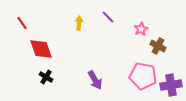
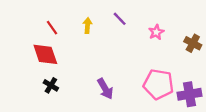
red line: (22, 23) -> (52, 28), moved
brown cross: (158, 46) -> (193, 43), moved

